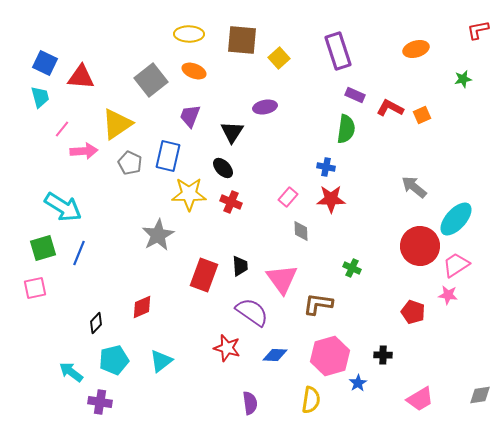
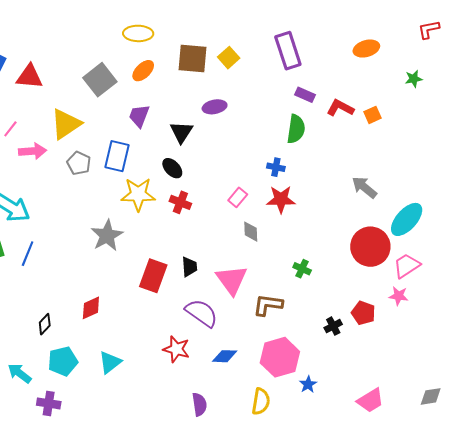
brown square: (242, 40) -> (192, 59), moved
orange ellipse: (194, 71) -> (143, 71), turned -65
black cross: (383, 355) -> (333, 326), moved, turned -30

